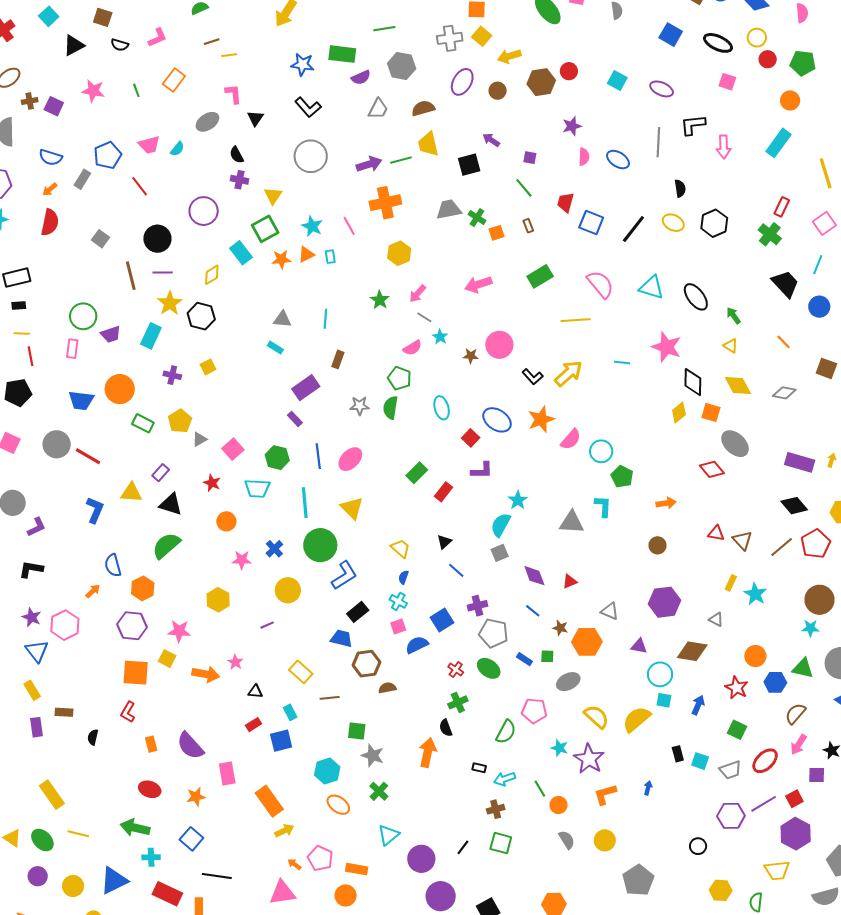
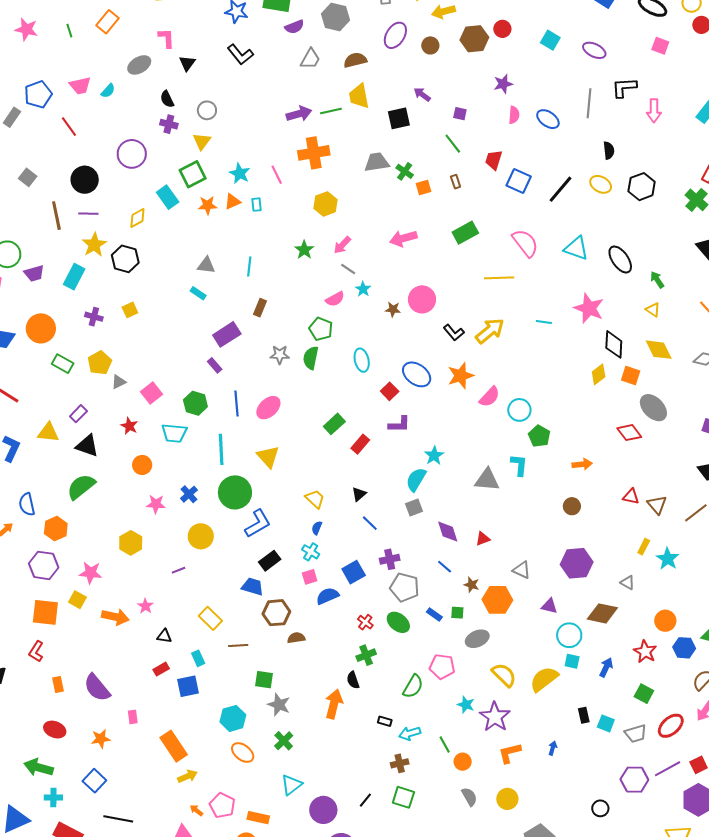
gray circle: (311, 156) -> (207, 110), moved, size x0.6
pink rectangle: (227, 774) -> (133, 717), size x0.6

